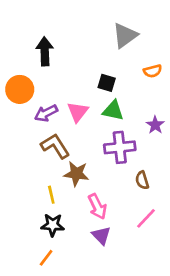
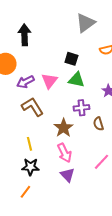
purple cross: (120, 147) -> (81, 108), size x0.7
brown star: (76, 174) -> (63, 128), moved, turned 30
brown semicircle: (142, 180) -> (98, 124), moved

